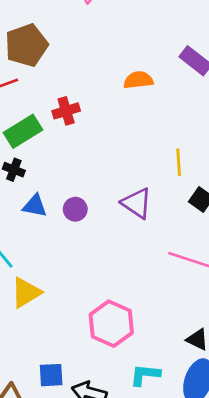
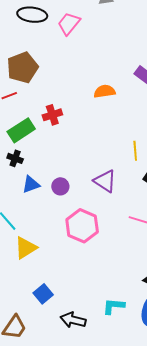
blue triangle: (35, 206) -> (31, 185), turned -30
pink hexagon: (111, 324) -> (82, 226), moved
blue square: (51, 375) -> (43, 294), moved, turned -36

